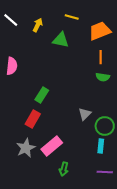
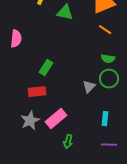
orange line: (101, 57) -> (105, 30), turned -56
green semicircle: (103, 77) -> (108, 59), moved
red rectangle: (33, 119) -> (37, 92), turned 54
green circle: (105, 126) -> (109, 79), moved

